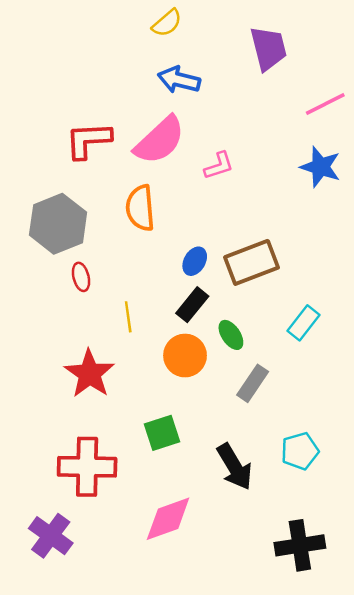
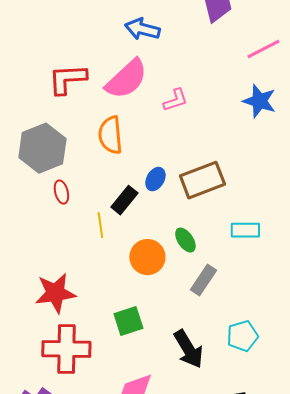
black rectangle: (192, 305) -> (124, 200), moved
cyan rectangle: (304, 323) -> (245, 230), turned 52
red star: (89, 374) -> (55, 293), moved, turned 30

